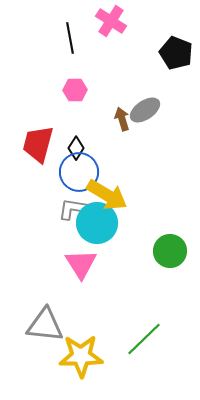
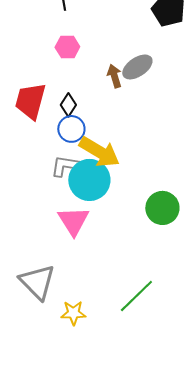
blue circle: (79, 172) -> (71, 129), size x0.7
gray triangle: (45, 325) -> (37, 282), turned 39
yellow star: (81, 356) -> (73, 313), size x0.6

